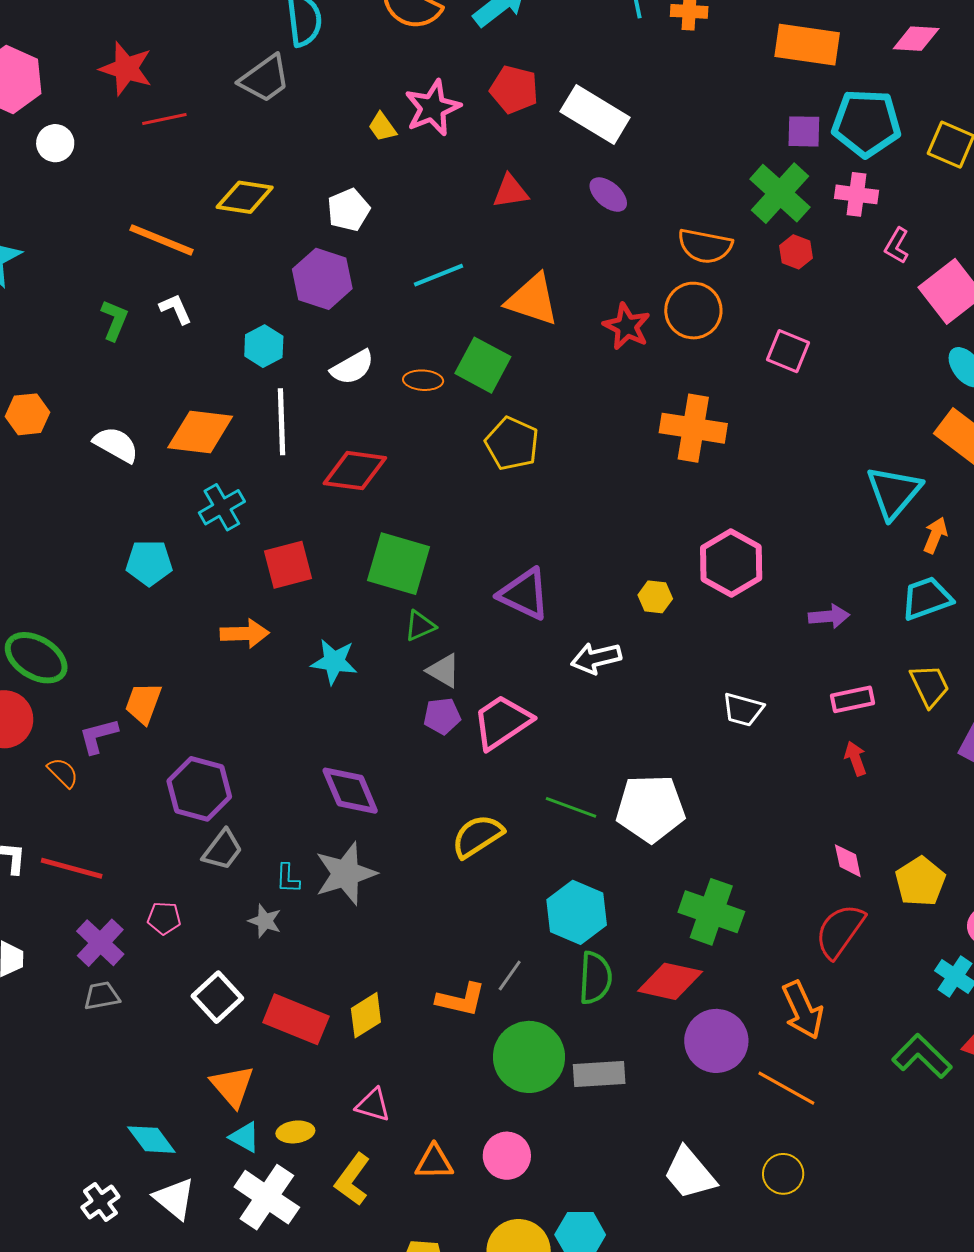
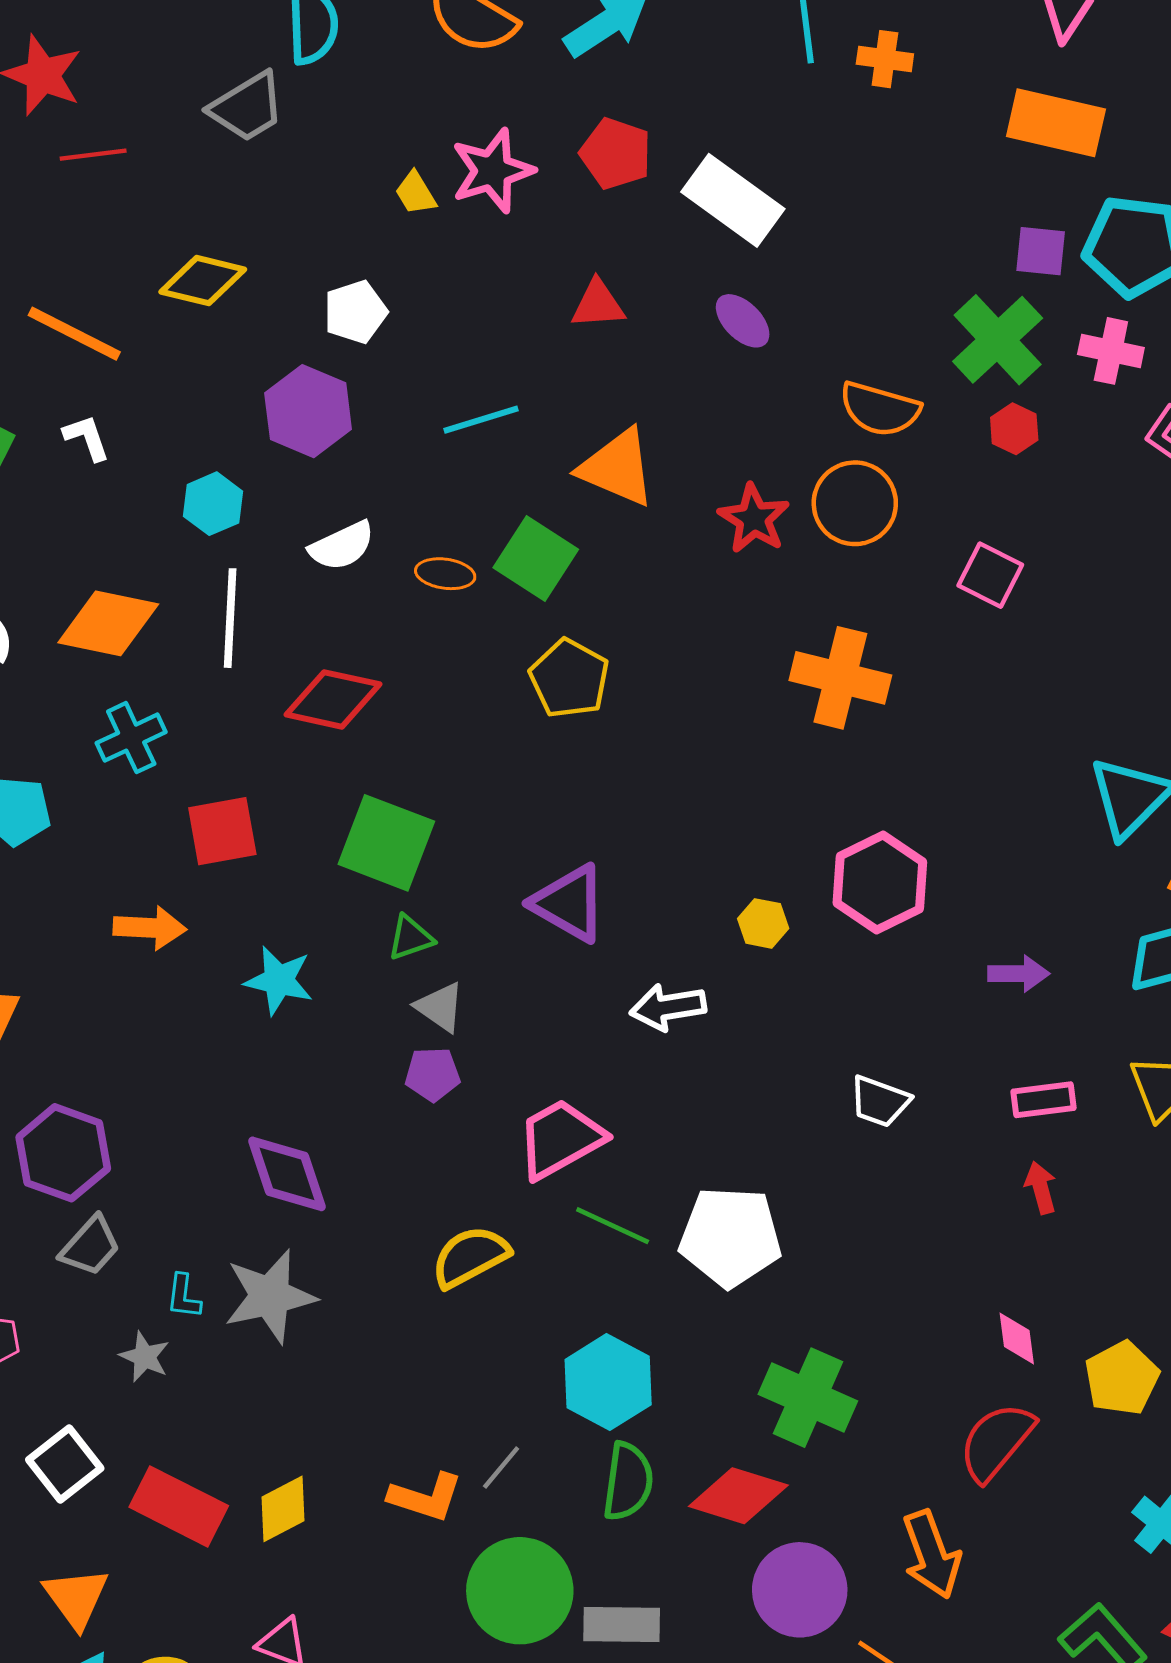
pink trapezoid: (502, 722) -> (560, 1139), moved

